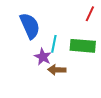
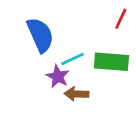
cyan line: (54, 44) -> (72, 59), turned 54

